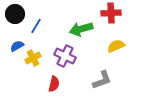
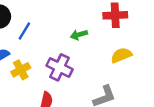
green arrow: (81, 29) -> (79, 35), size x0.6

